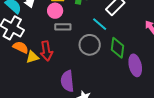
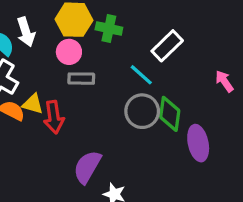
gray circle: (90, 45) -> (142, 111), moved
yellow triangle: (32, 57) -> (33, 104), moved, turned 32
purple semicircle: (67, 81) -> (87, 167), turned 35

